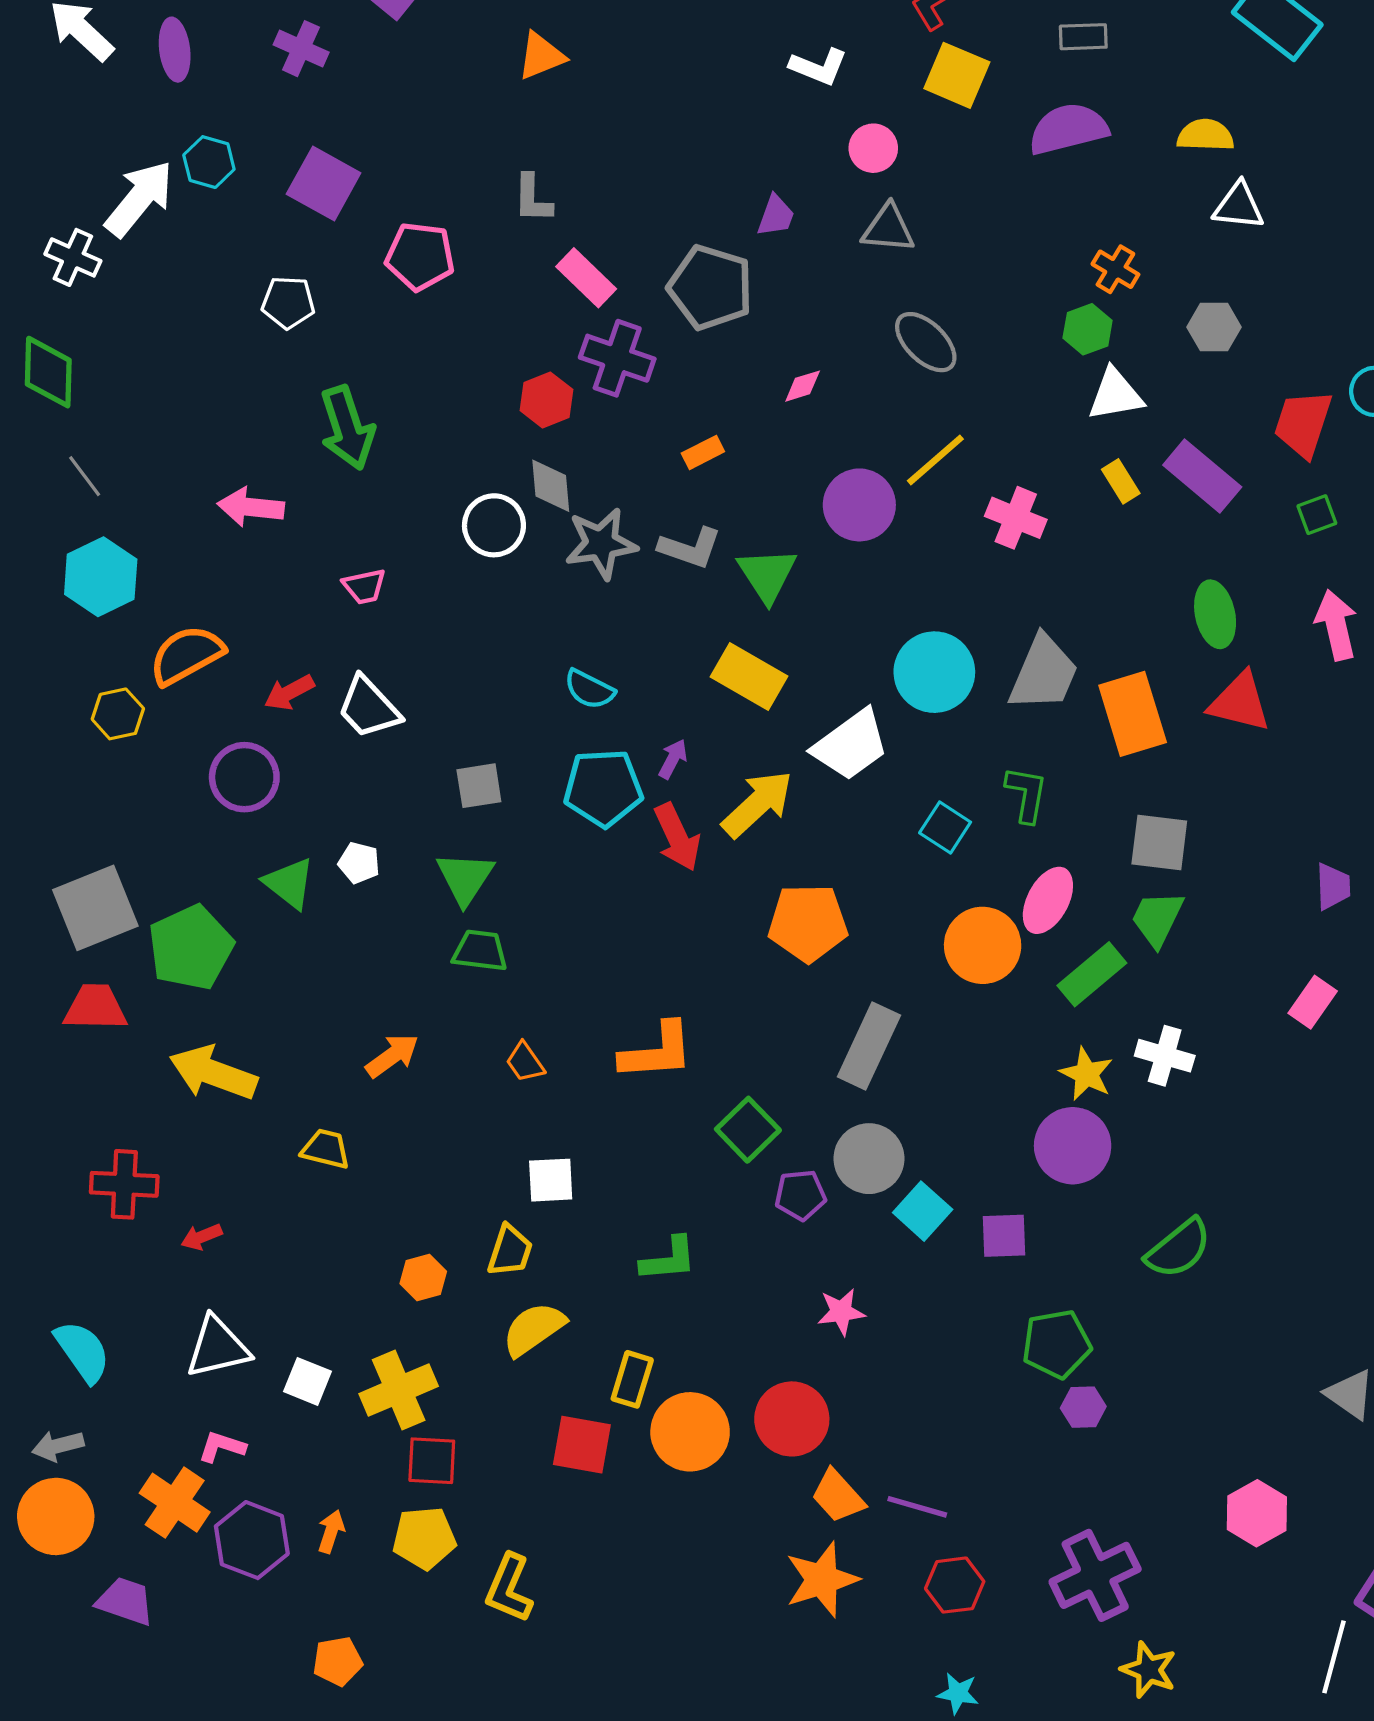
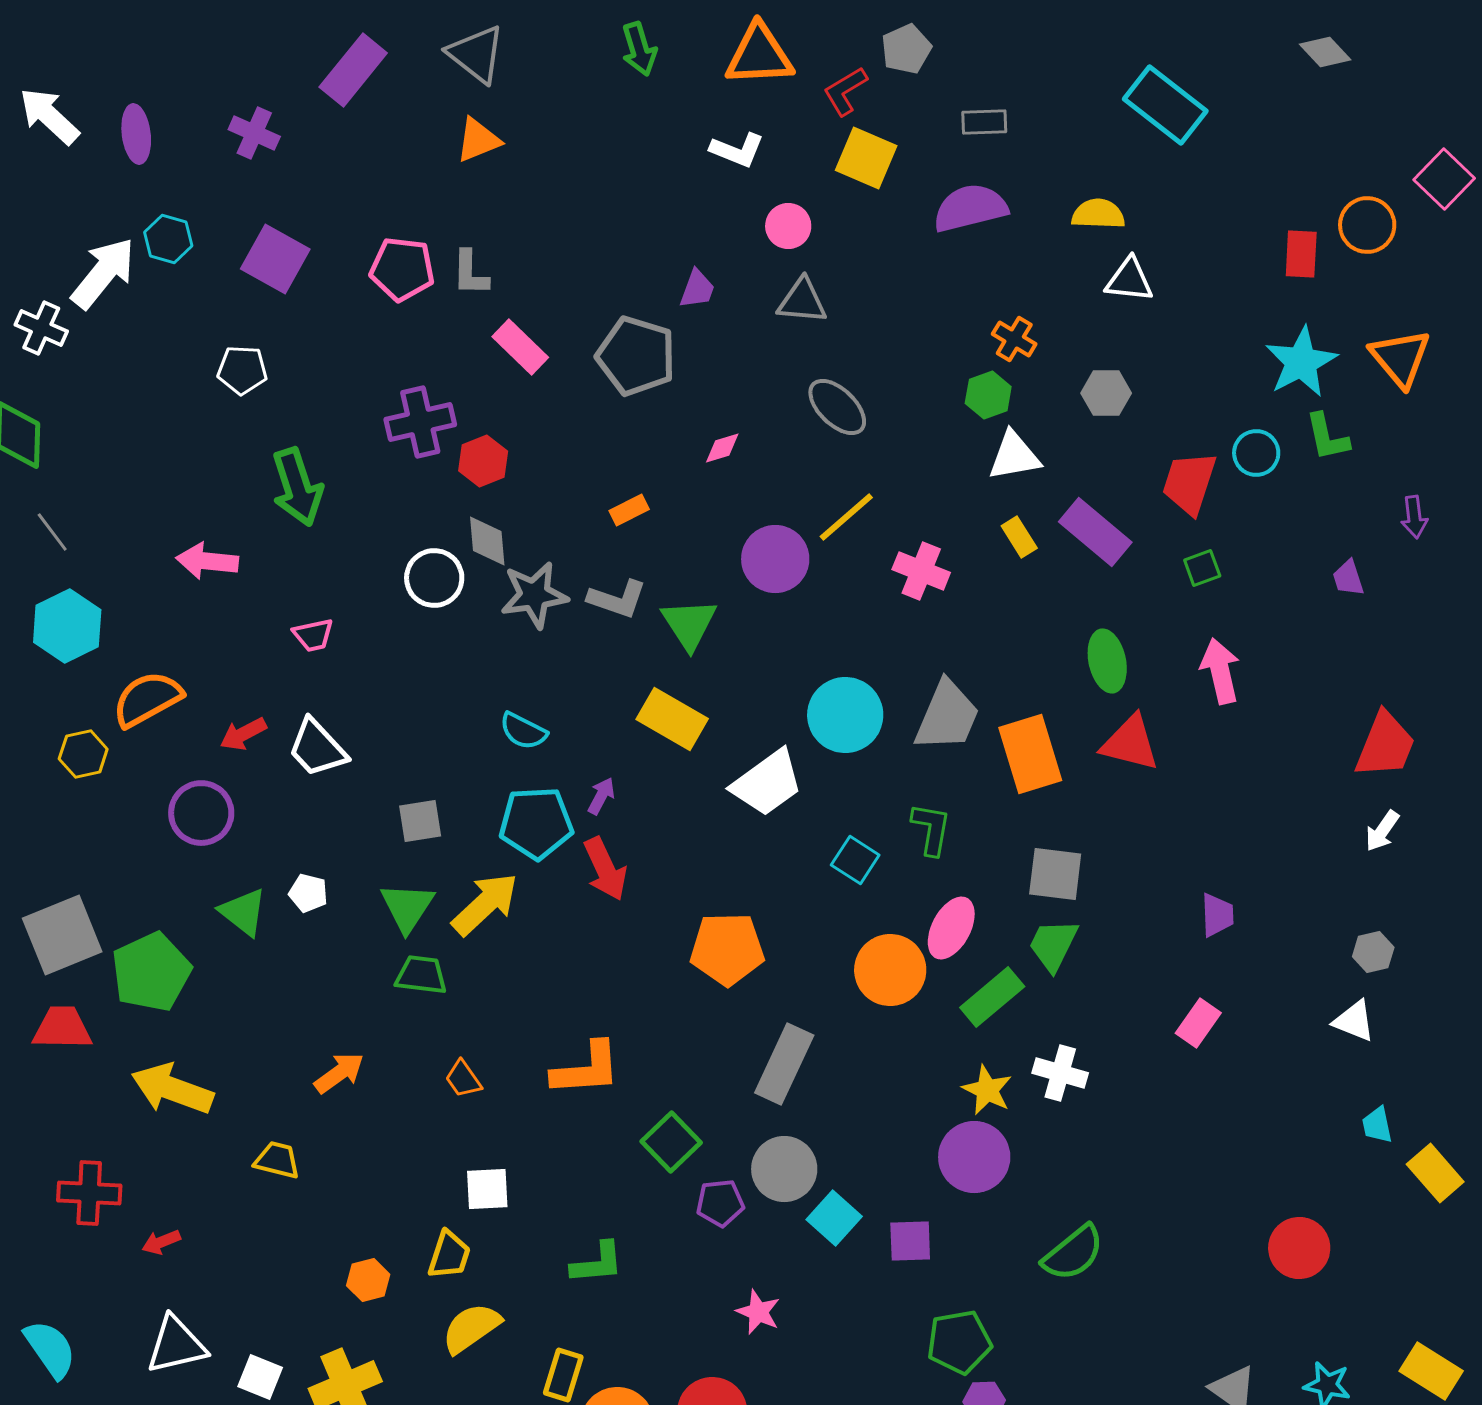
pink pentagon: (420, 256) -> (402, 269), moved
purple cross: (617, 358) -> (420, 422), moved, turned -32
yellow arrow: (758, 804) -> (485, 904), moved
pink star: (841, 1312) -> (758, 1312), turned 30

